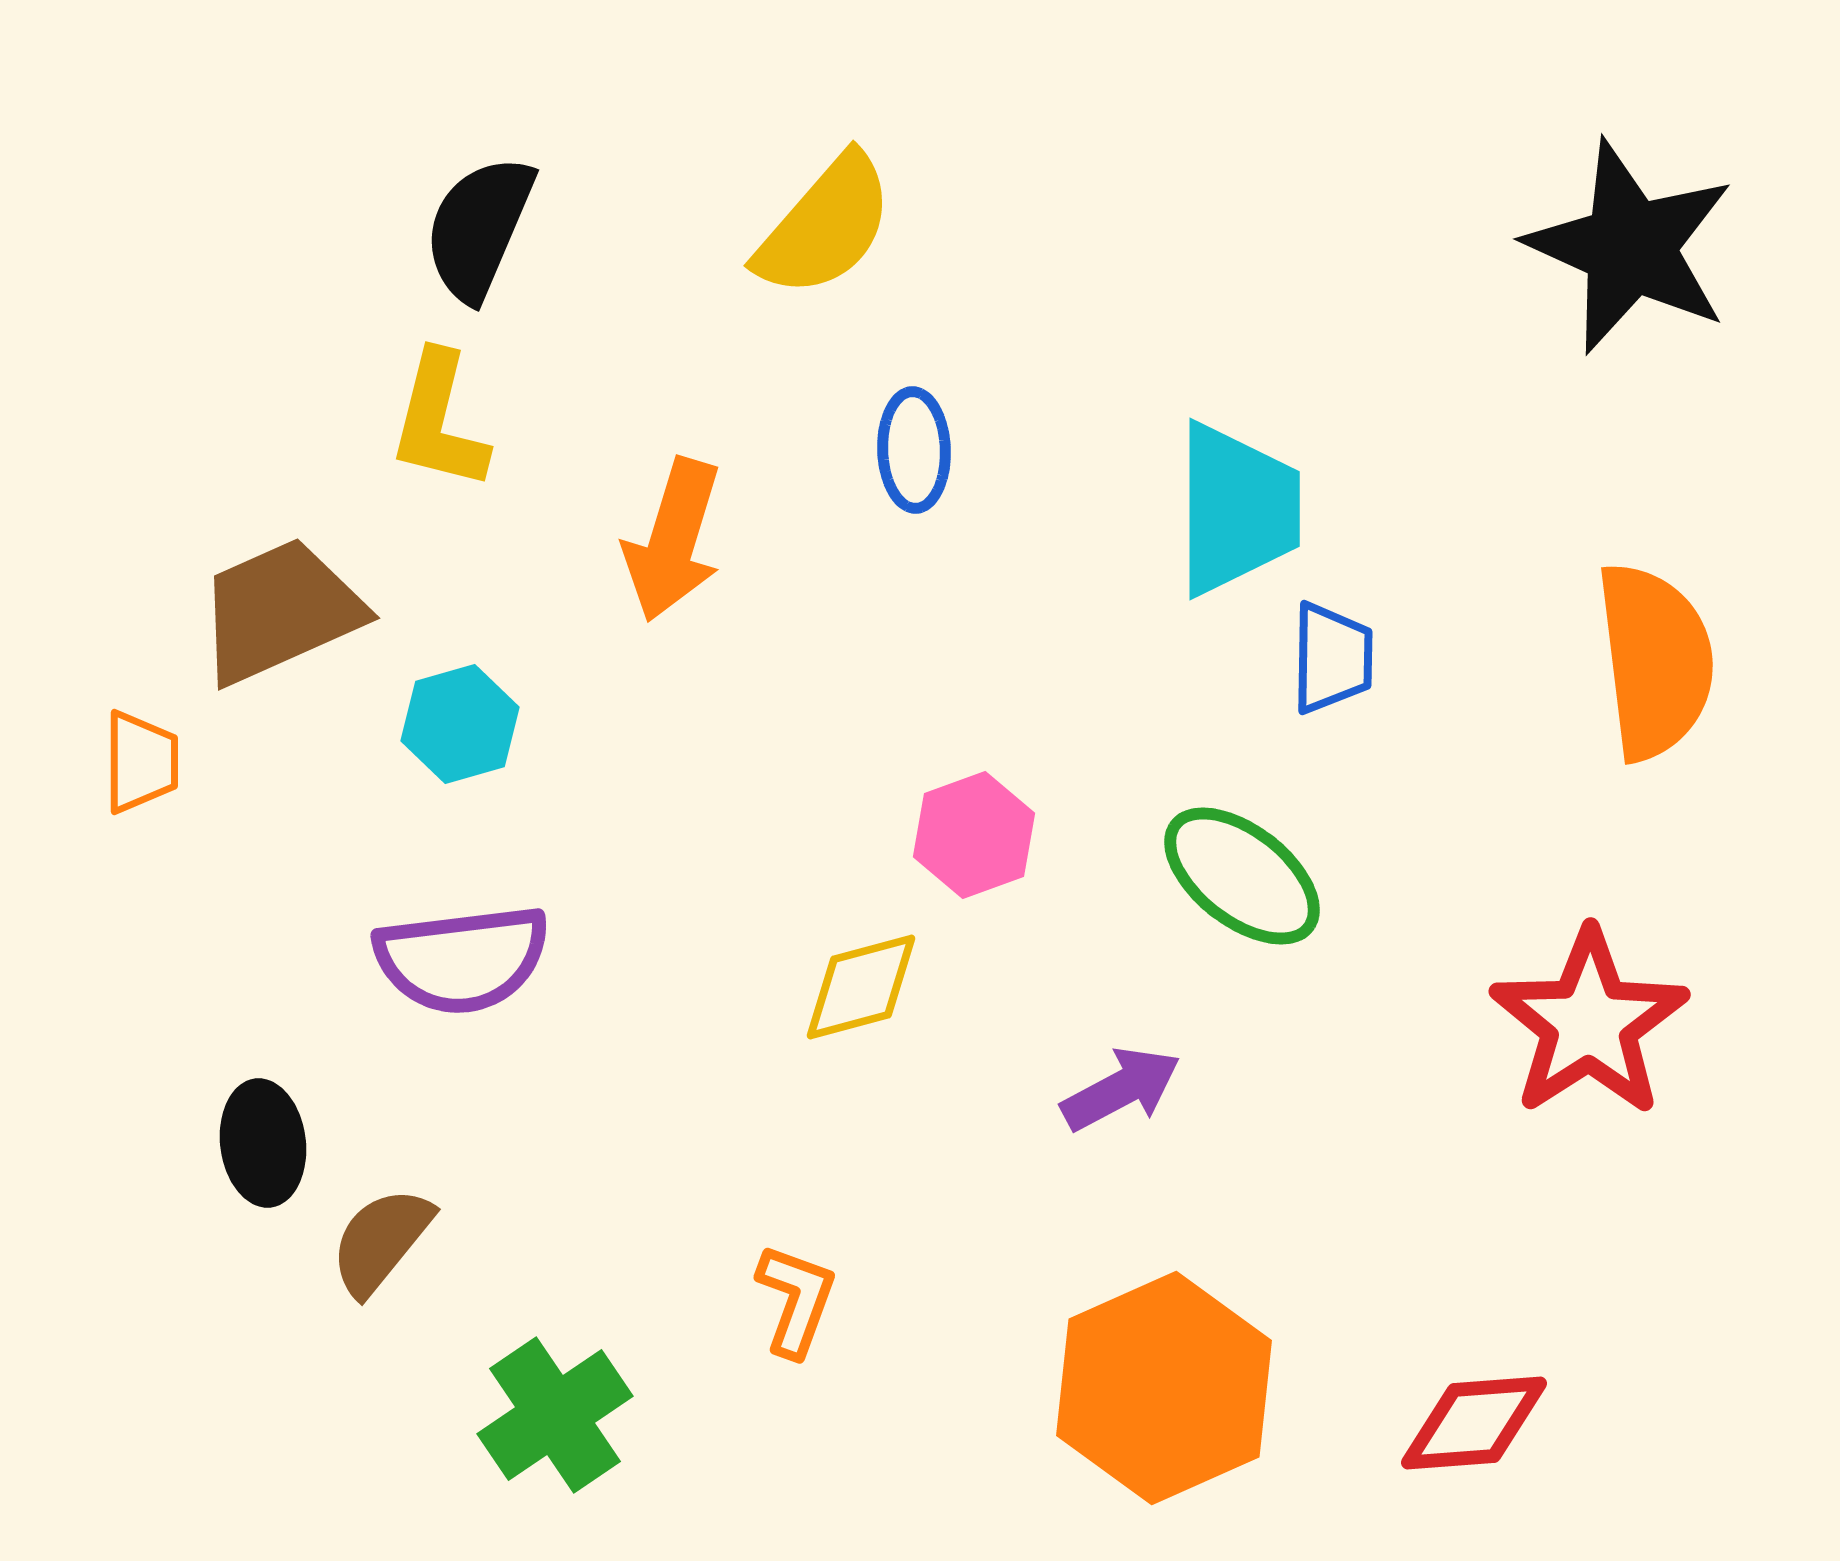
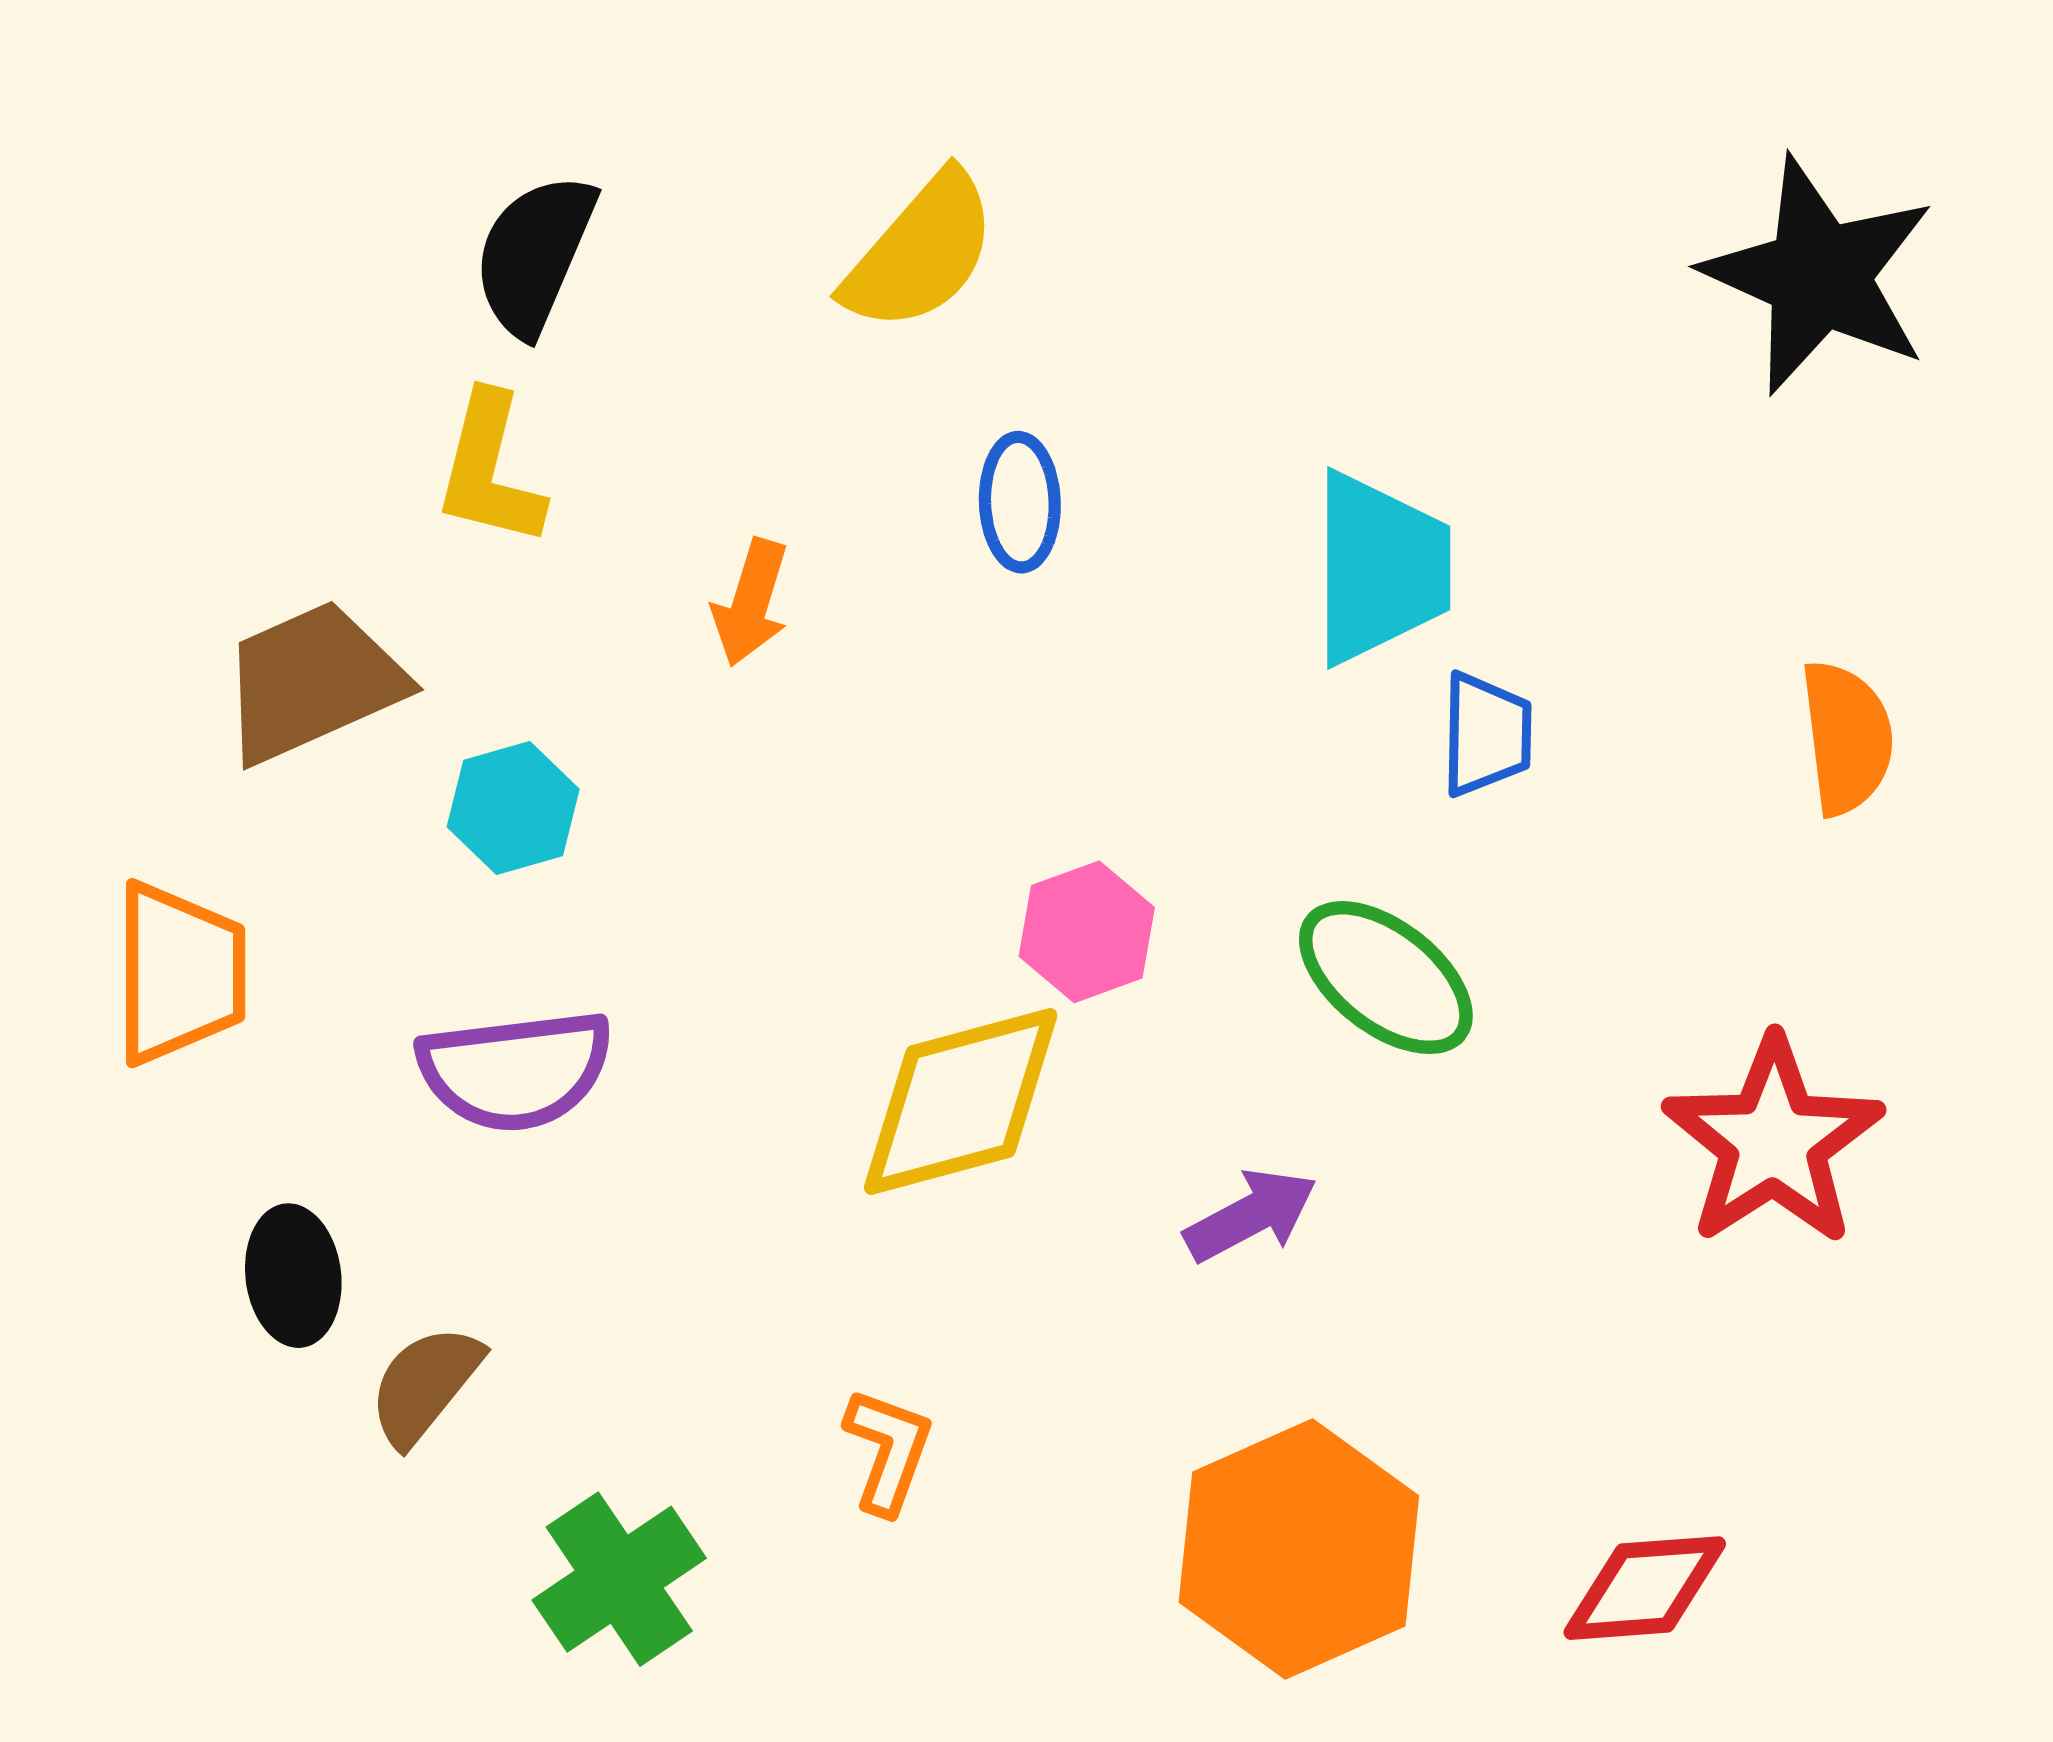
orange arrow: (673, 540) -> (751, 603), size x0.7
orange semicircle: (1655, 661) -> (1847, 738), size x0.7
orange trapezoid: (141, 762) -> (179, 973), moved, size x1.6
yellow diamond: (861, 987) -> (961, 1101), size x1.6

